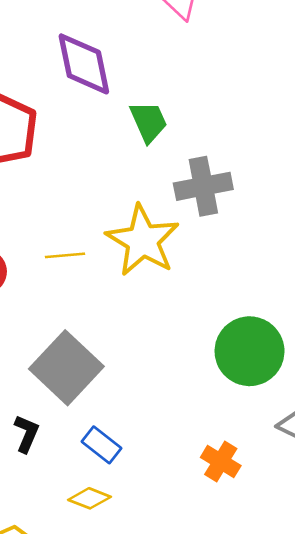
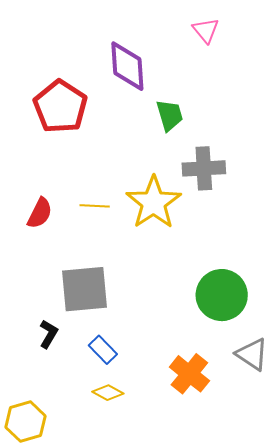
gray square: (66, 368) -> (84, 289), turned 34
orange cross: (221, 461) -> (189, 374), size x1.4
yellow diamond: (90, 498) -> (108, 393), moved

